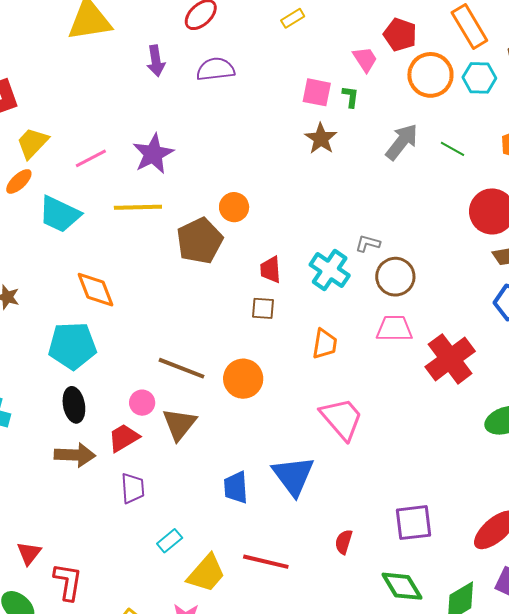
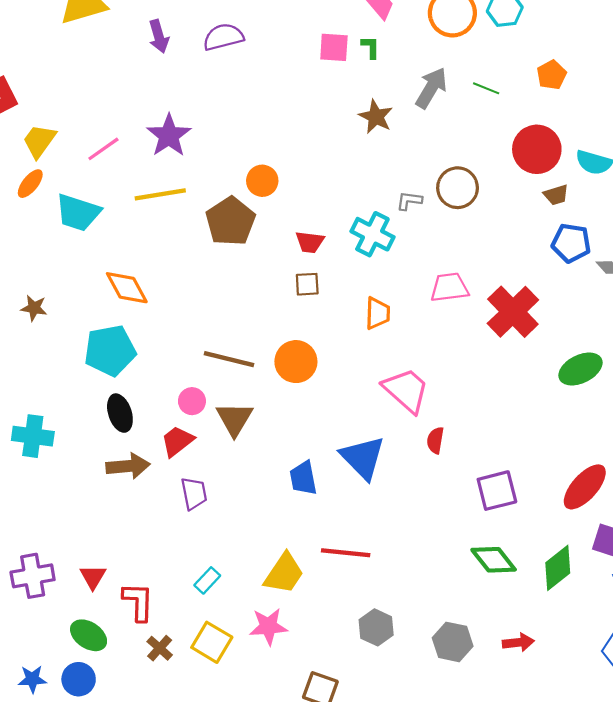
brown star: (321, 139) -> (376, 117), moved
red trapezoid: (271, 270) -> (310, 242), turned -72
brown circle: (395, 277) -> (458, 188), moved
cyan rectangle: (170, 541) -> (207, 580), moved
red semicircle: (344, 542) -> (435, 440), moved

